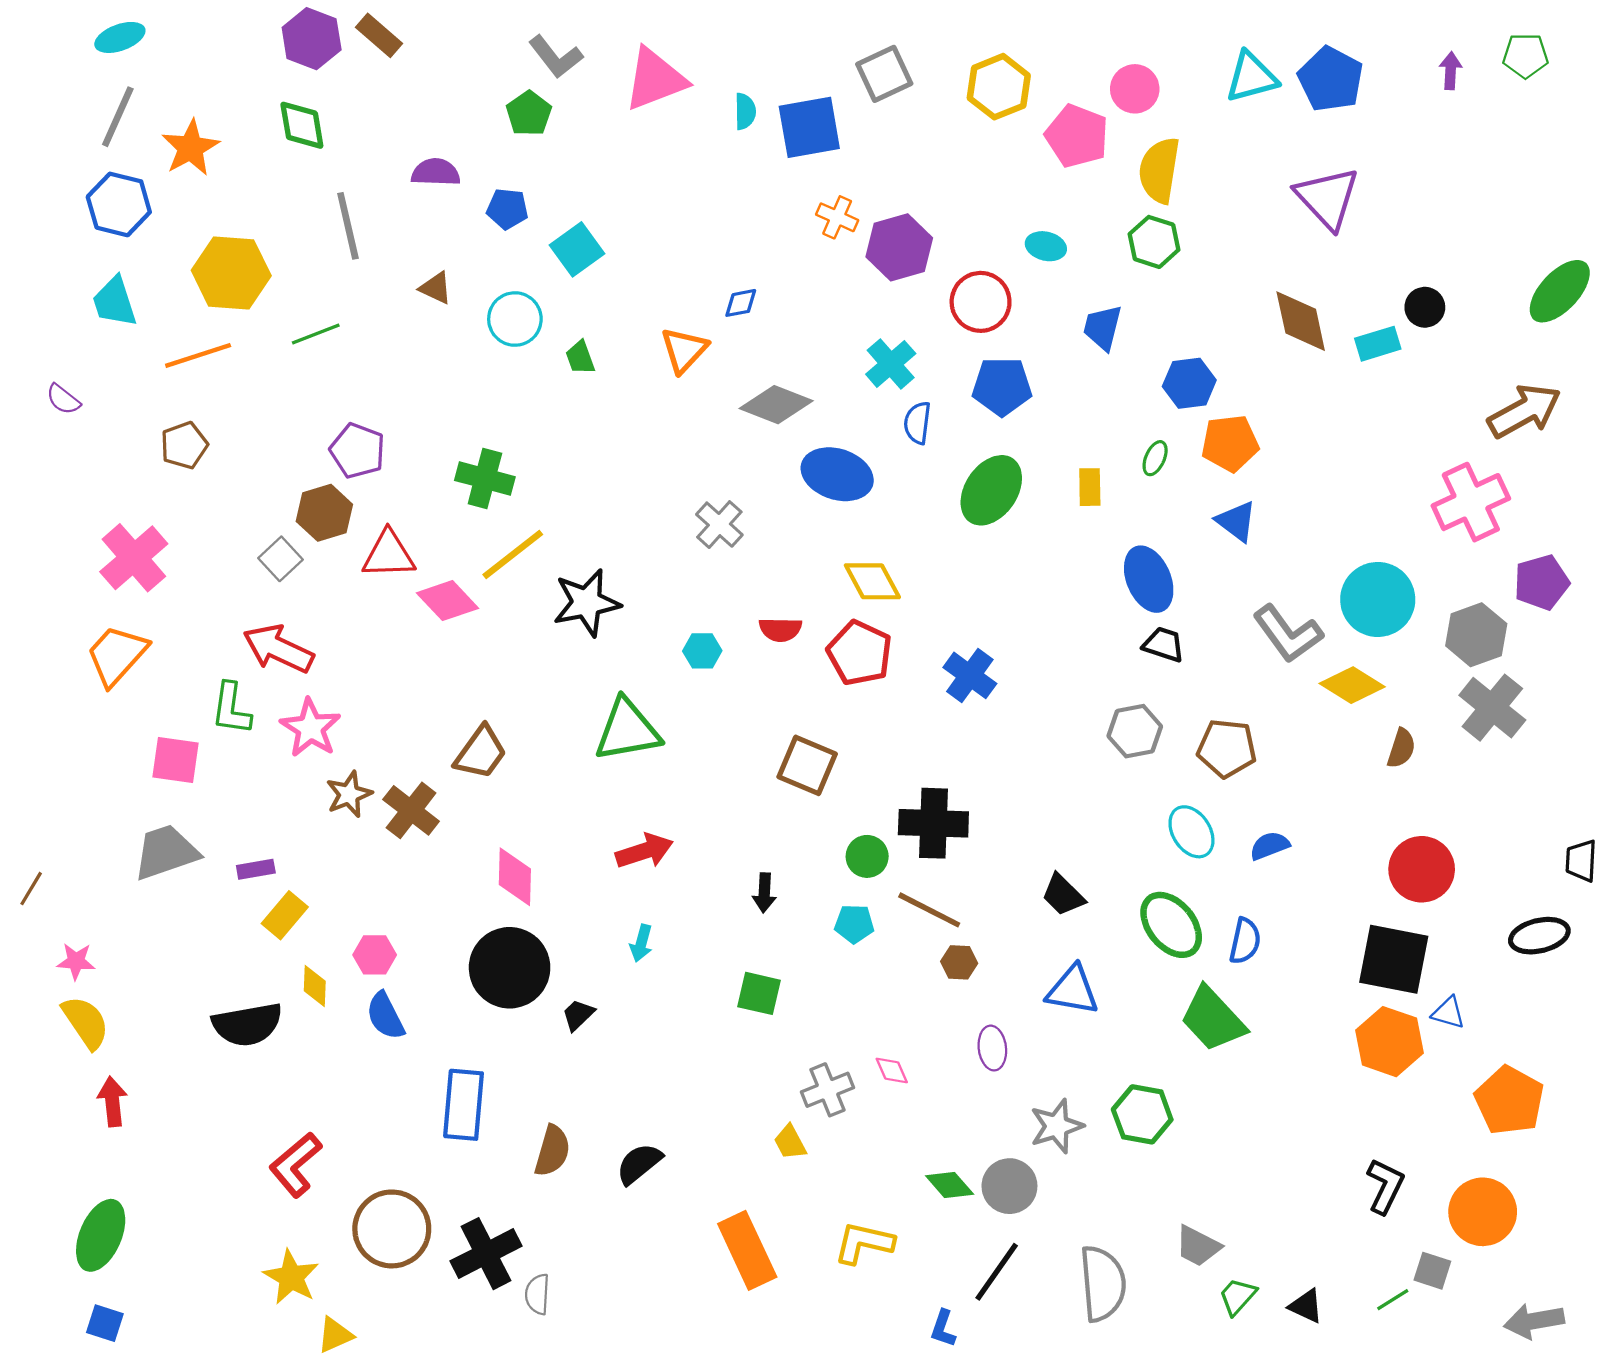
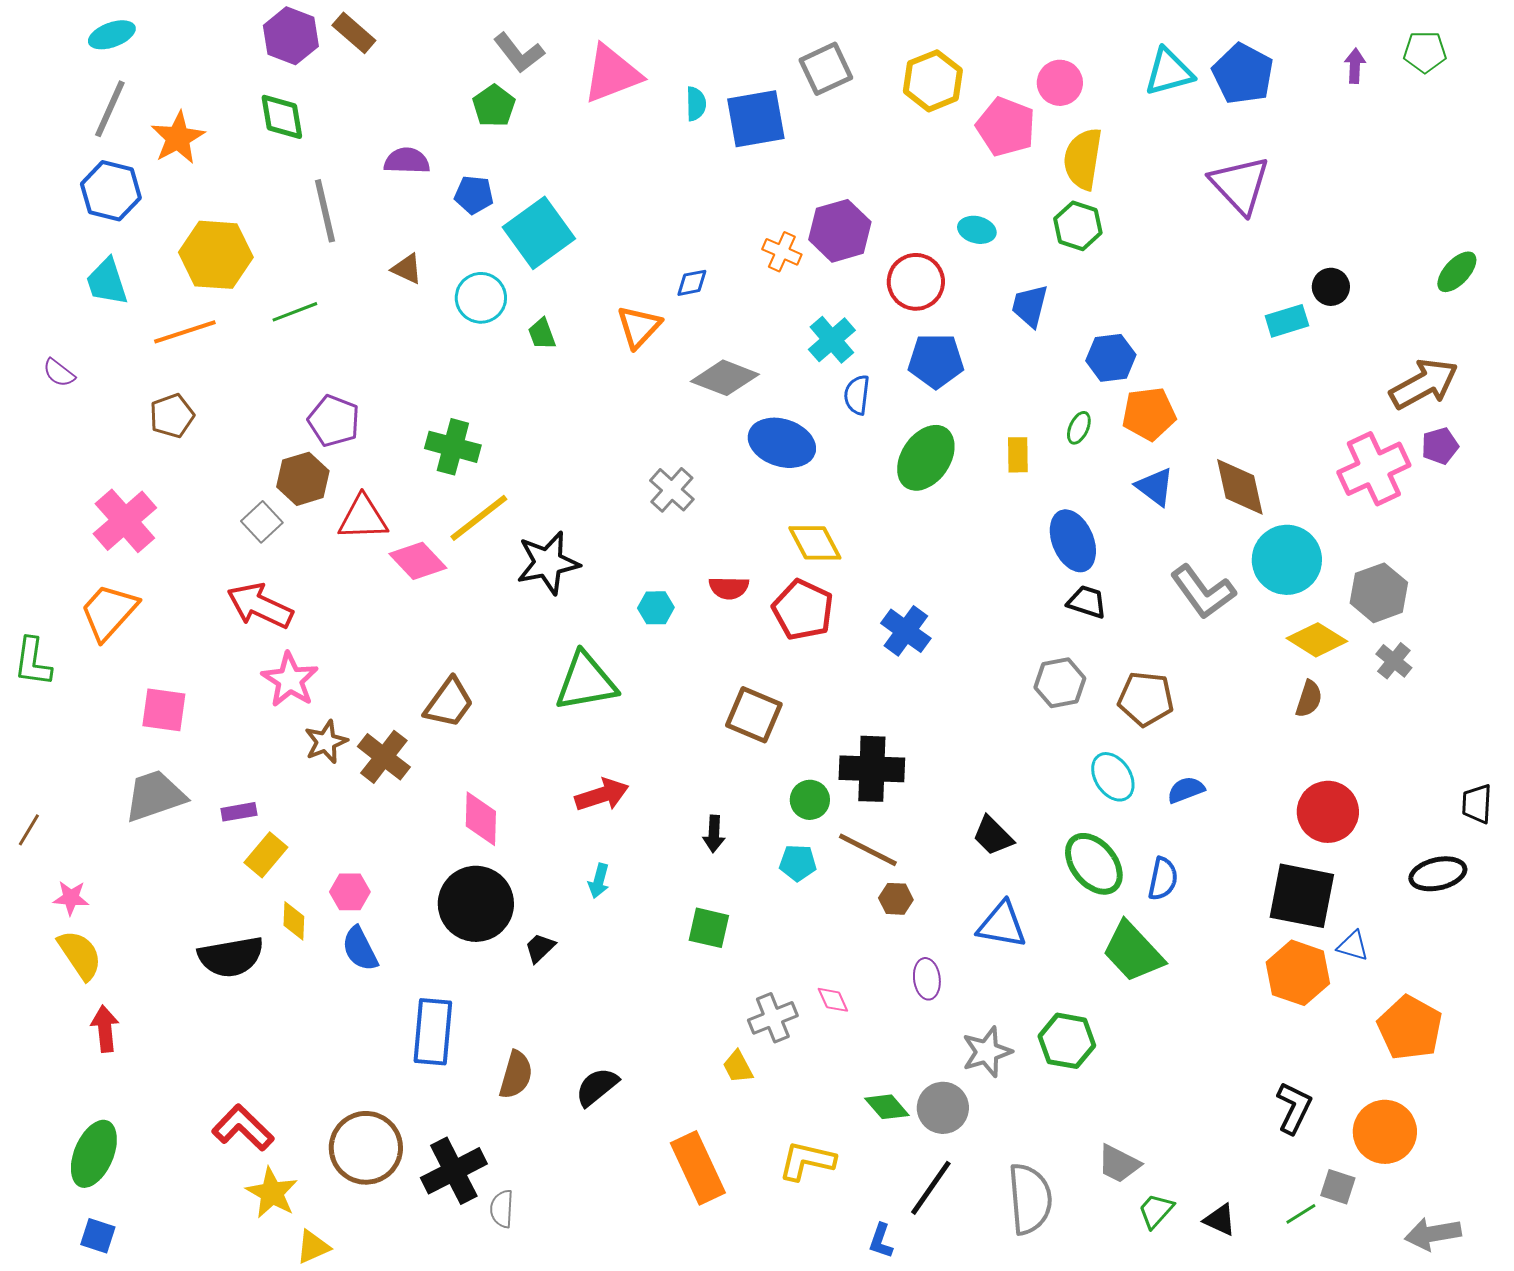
orange cross: (837, 217) -> (782, 252), moved
cyan square: (577, 249) -> (539, 233), size x1.4
green ellipse: (1560, 291) -> (1457, 272), size x0.7
brown diamond: (1301, 321) -> (1240, 487), moved
purple pentagon: (1542, 582) -> (1440, 446), moved, size x0.7
yellow diamond: (1352, 685) -> (1317, 640), moved
gray cross: (1492, 708) -> (1394, 661), size x0.6
green L-shape: (231, 709) -> (33, 662), moved
red L-shape: (295, 1165) -> (243, 1128), moved, turned 84

